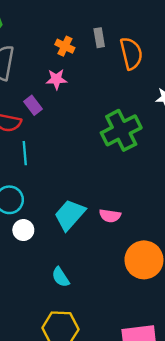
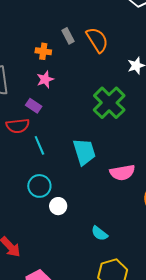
cyan trapezoid: (70, 215) -> (84, 152), moved, turned 140
pink semicircle: (110, 216) -> (122, 173), size x1.4

